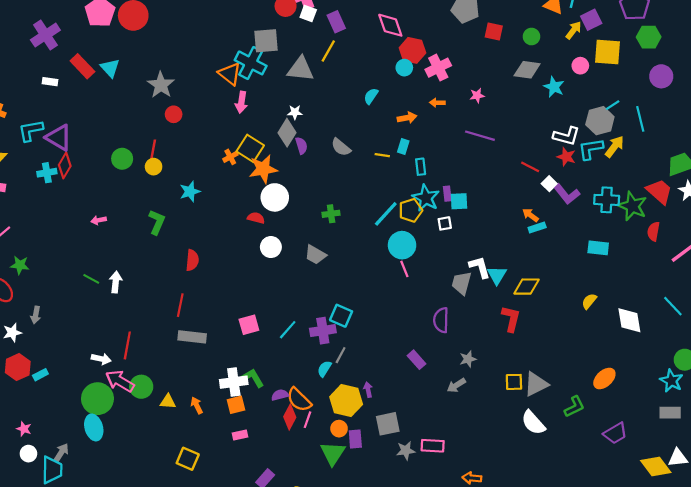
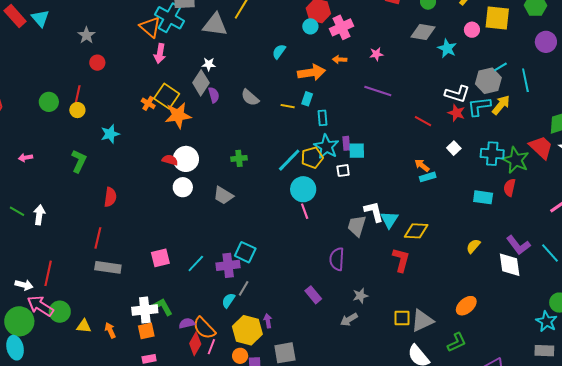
gray star: (161, 85) -> (86, 35), size x0.7
orange arrow: (407, 118) -> (311, 72), size x1.5
orange cross: (230, 157) -> (148, 103), turned -32
white square: (549, 184) -> (454, 148), moved
purple L-shape: (567, 194) -> (518, 245), moved
white circle: (275, 197) -> (186, 159), moved
red semicircle: (653, 231) -> (510, 188), moved
orange ellipse: (604, 379) -> (466, 306), moved

